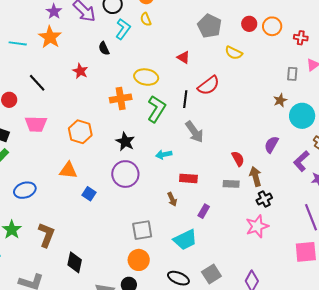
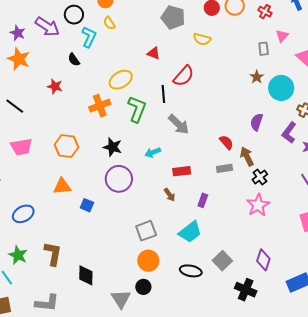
red cross: (301, 38) -> (265, 12), turned 32
yellow ellipse: (146, 77) -> (121, 80), turned -30

